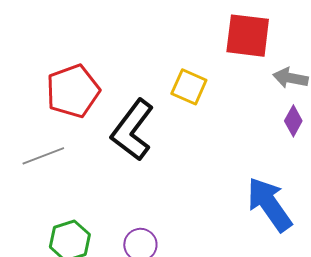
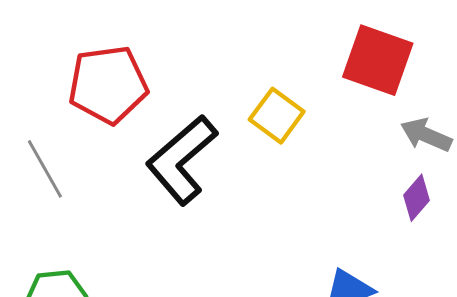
gray line: (43, 156) -> (45, 169), turned 69

